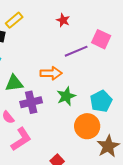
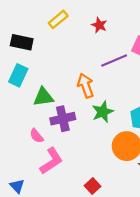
yellow rectangle: (14, 20) -> (58, 19), moved
orange arrow: (51, 73) -> (86, 86), turned -110

